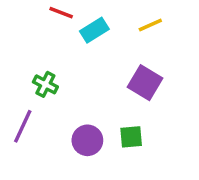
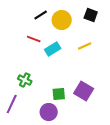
purple square: (145, 83) -> (84, 91), moved
green square: (131, 137) -> (59, 94), moved

